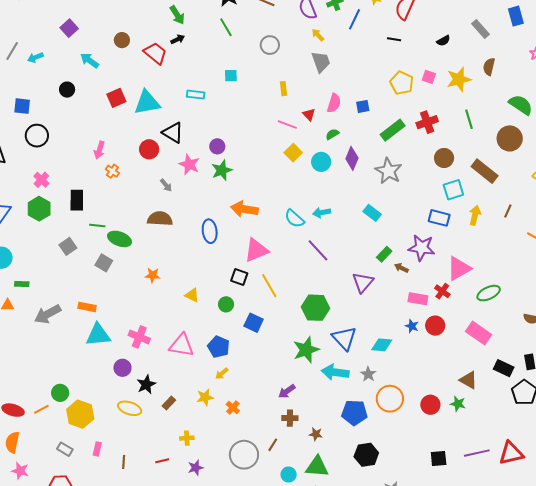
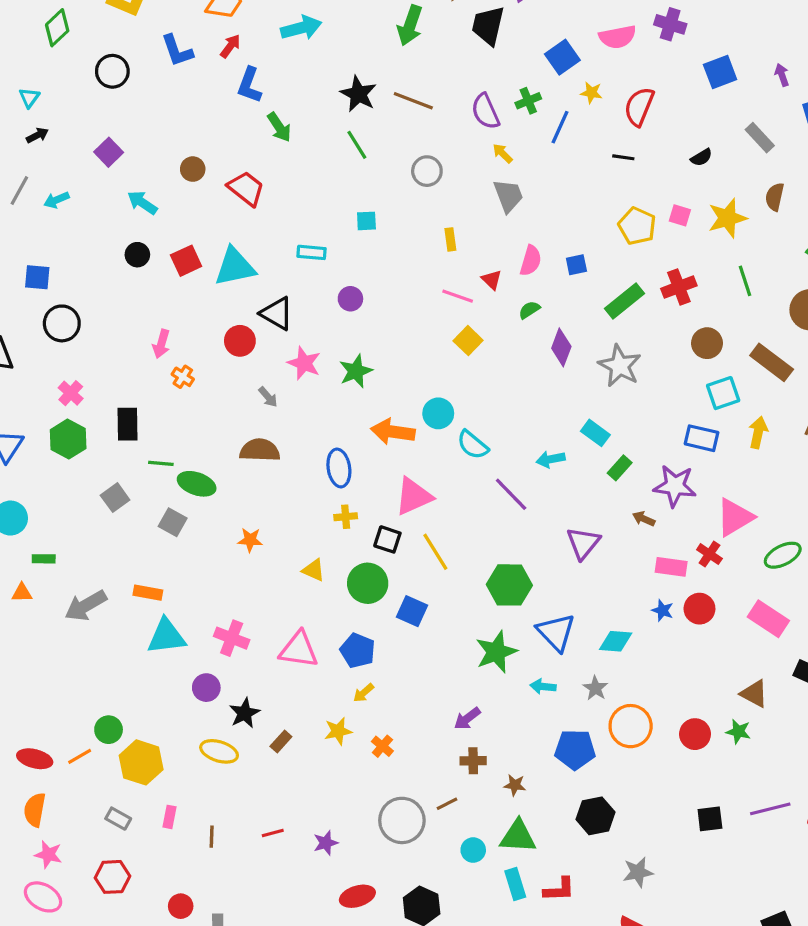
black arrow: (178, 39) -> (37, 135), moved
black circle: (67, 90) -> (137, 255), moved
purple circle: (217, 146) -> (350, 299), moved
cyan circle: (321, 162) -> (438, 413), moved
cyan arrow: (322, 213) -> (551, 459), moved
green rectangle: (384, 254) -> (620, 468), moved
green circle: (226, 304) -> (368, 583), size x1.6
cyan arrow: (335, 372) -> (543, 686), size x0.6
yellow cross: (187, 438) -> (346, 517), moved
brown line: (273, 445) -> (447, 804), turned 32

